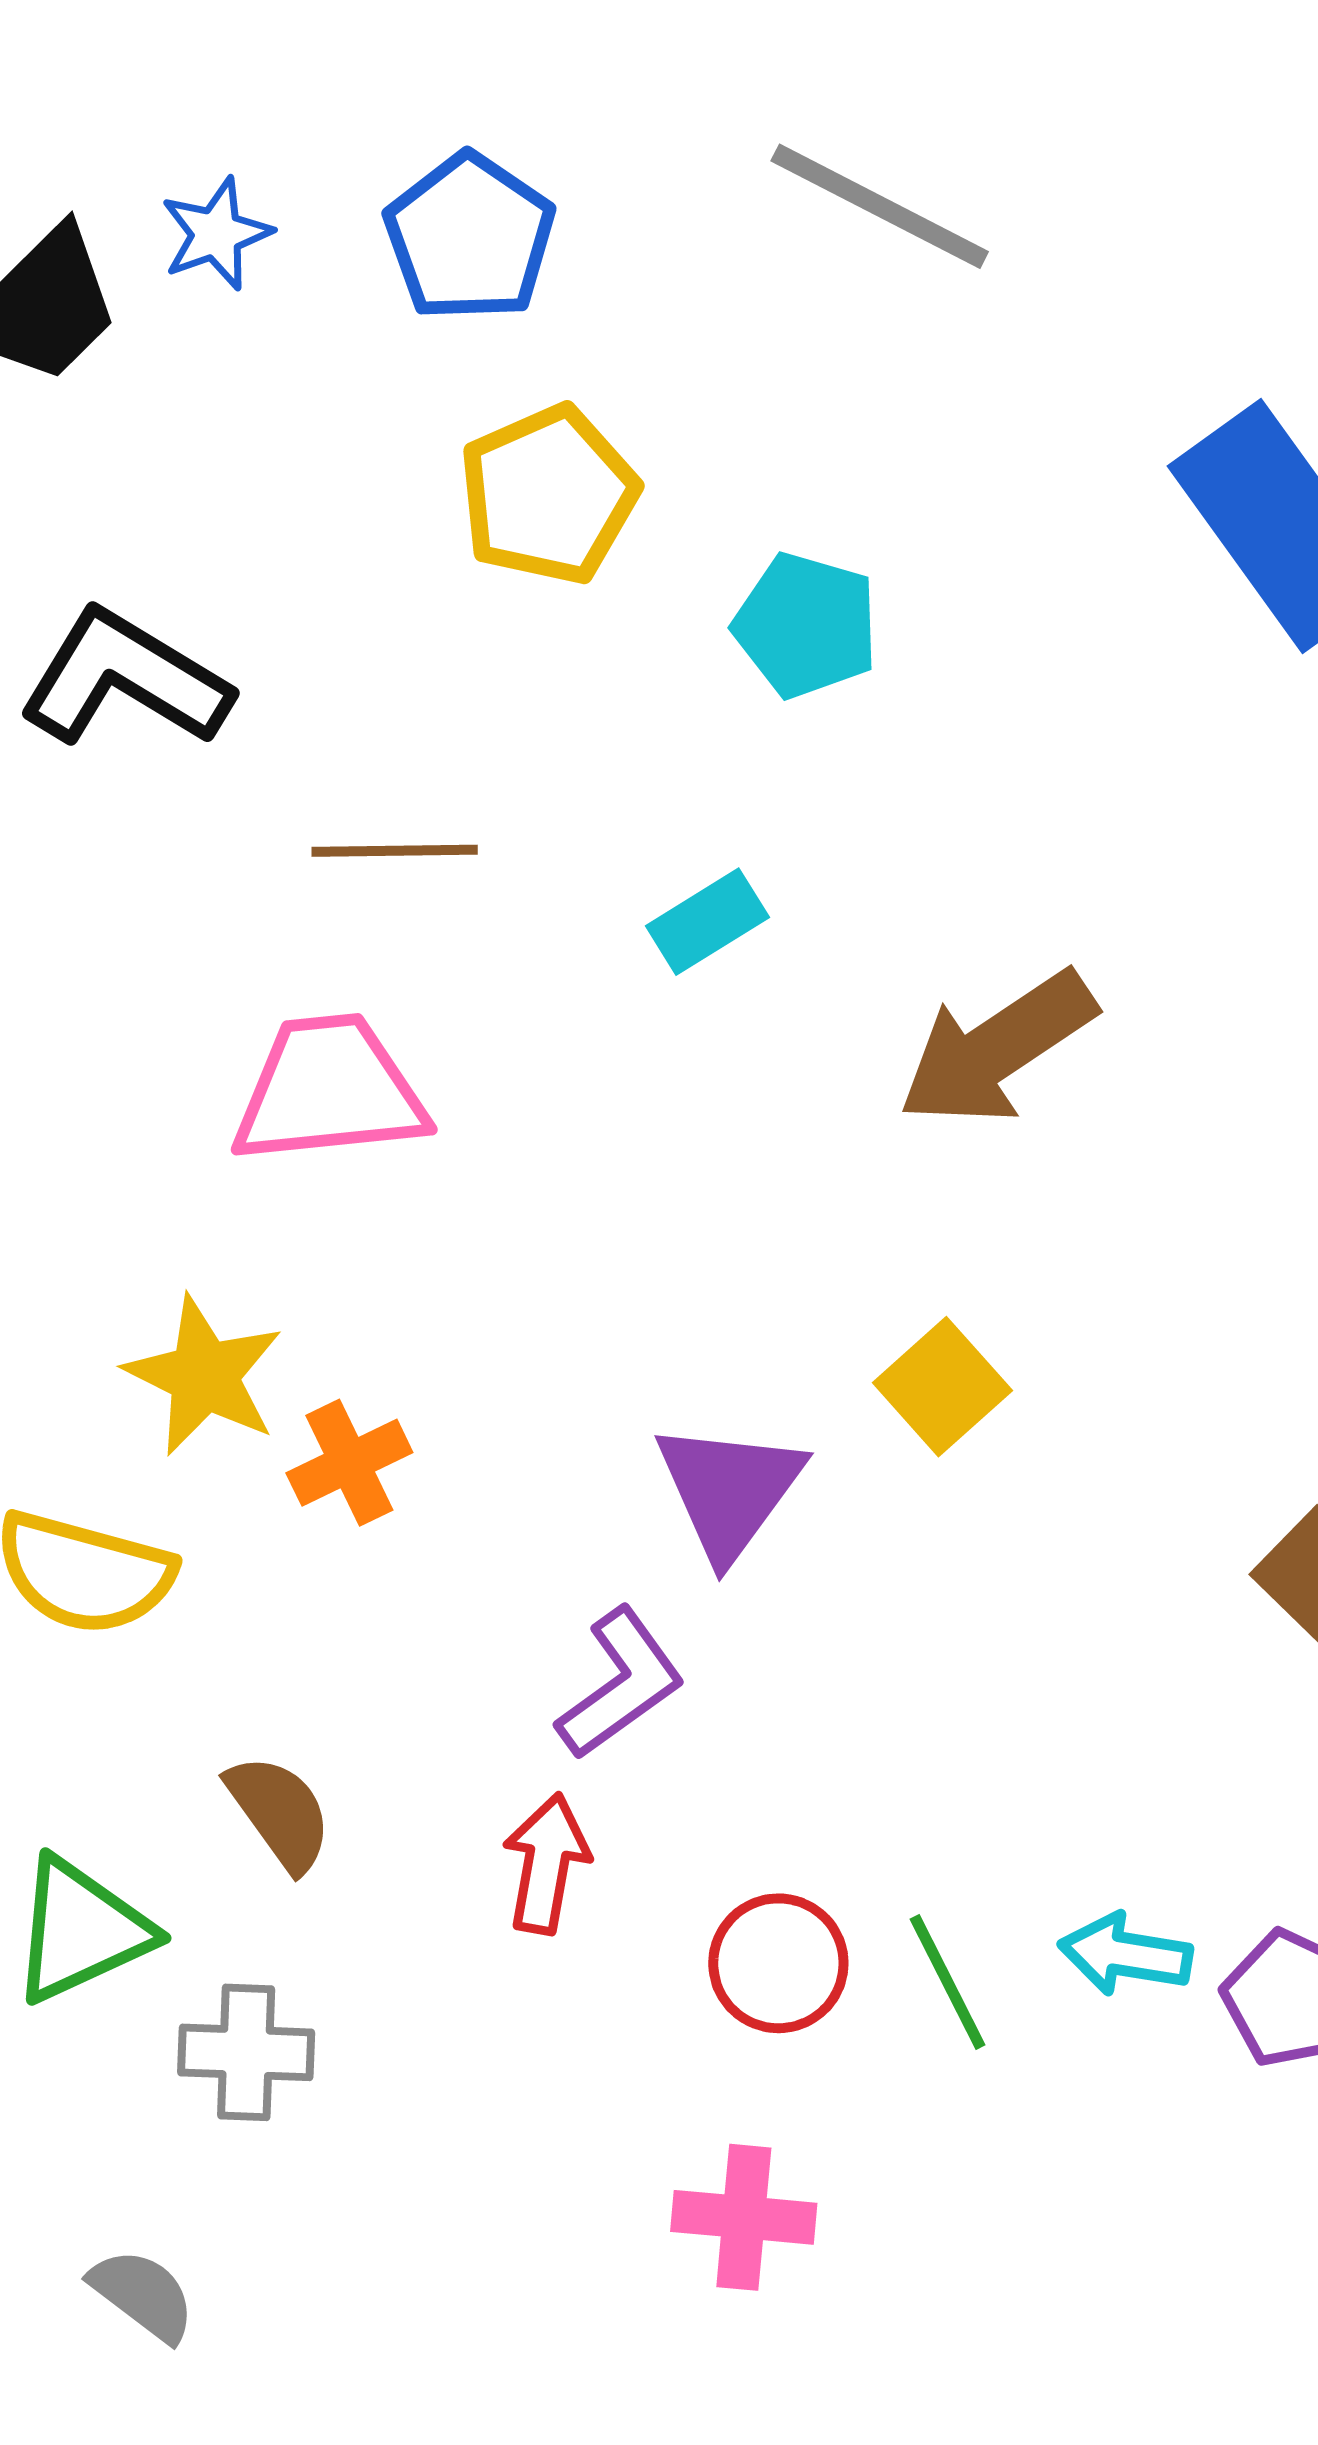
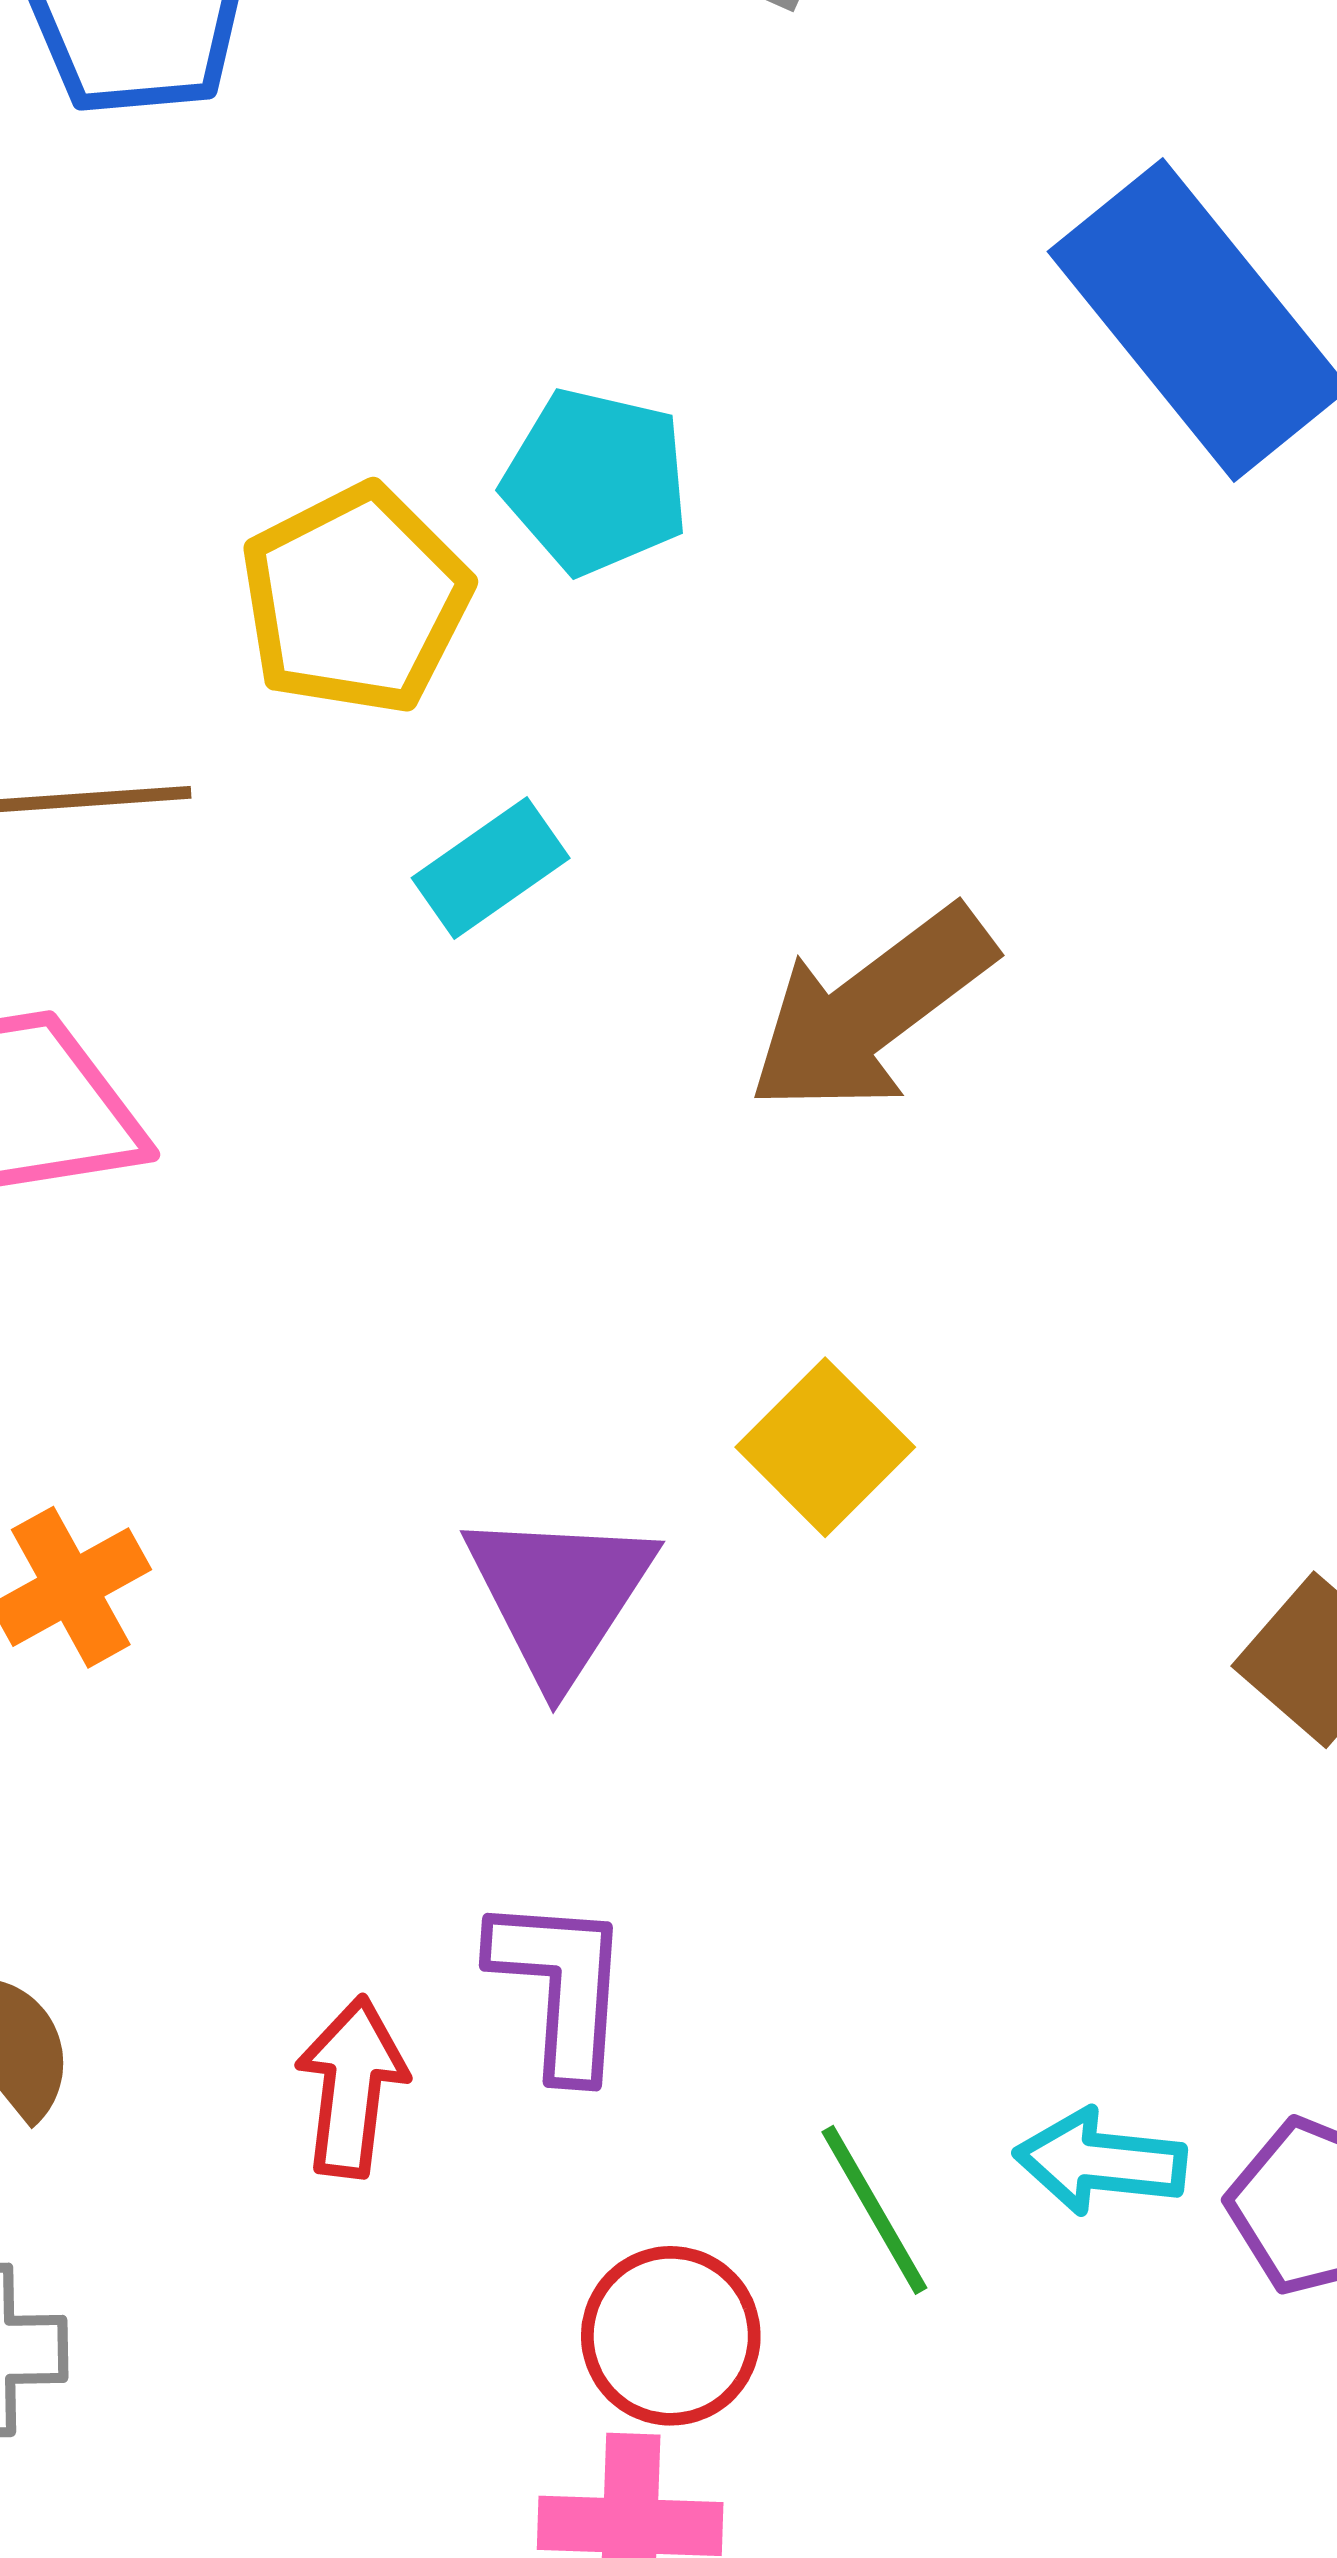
yellow pentagon: (548, 495) -> (355, 600), moved
purple L-shape: (621, 1684) -> (560, 1986), moved, turned -47
red circle: (778, 1963) -> (671, 2336), moved

